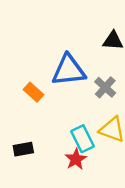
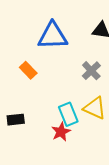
blue triangle: (69, 70) -> (53, 36), moved

